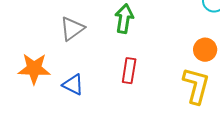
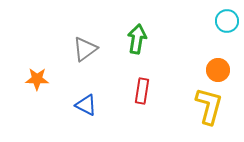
orange star: (34, 69) -> (37, 79), moved, size x0.7

